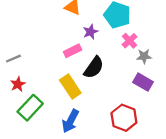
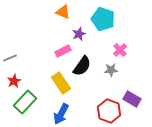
pink cross: (130, 41) -> (120, 50), moved
gray star: (144, 56) -> (111, 70), moved
purple rectangle: (143, 82) -> (132, 99), moved

